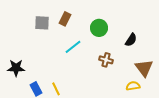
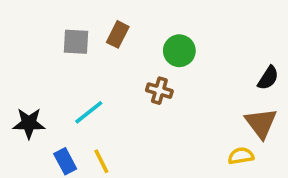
black semicircle: (131, 40) -> (268, 78), moved
cyan line: (73, 47) -> (89, 112), moved
brown cross: (106, 60) -> (159, 91), moved

